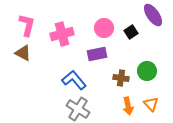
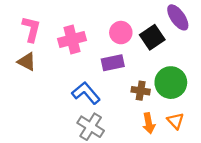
black square: (131, 32) -> (152, 37), size x1.5
green circle: (147, 71) -> (171, 83), size x1.4

